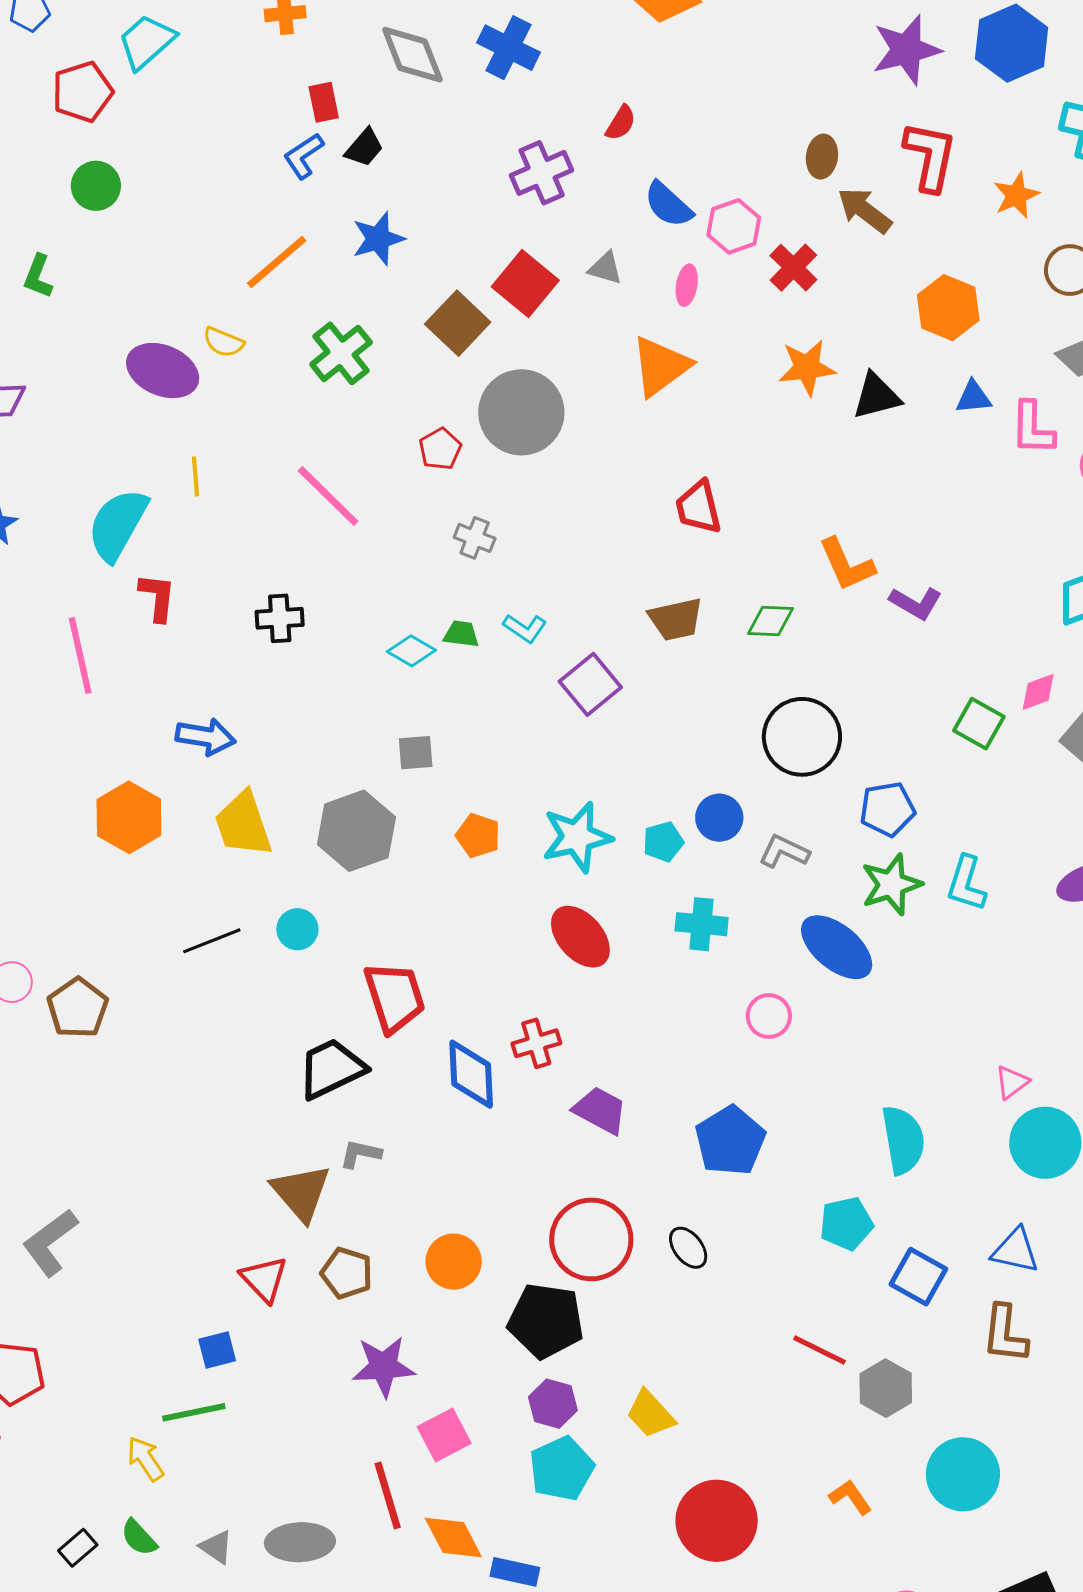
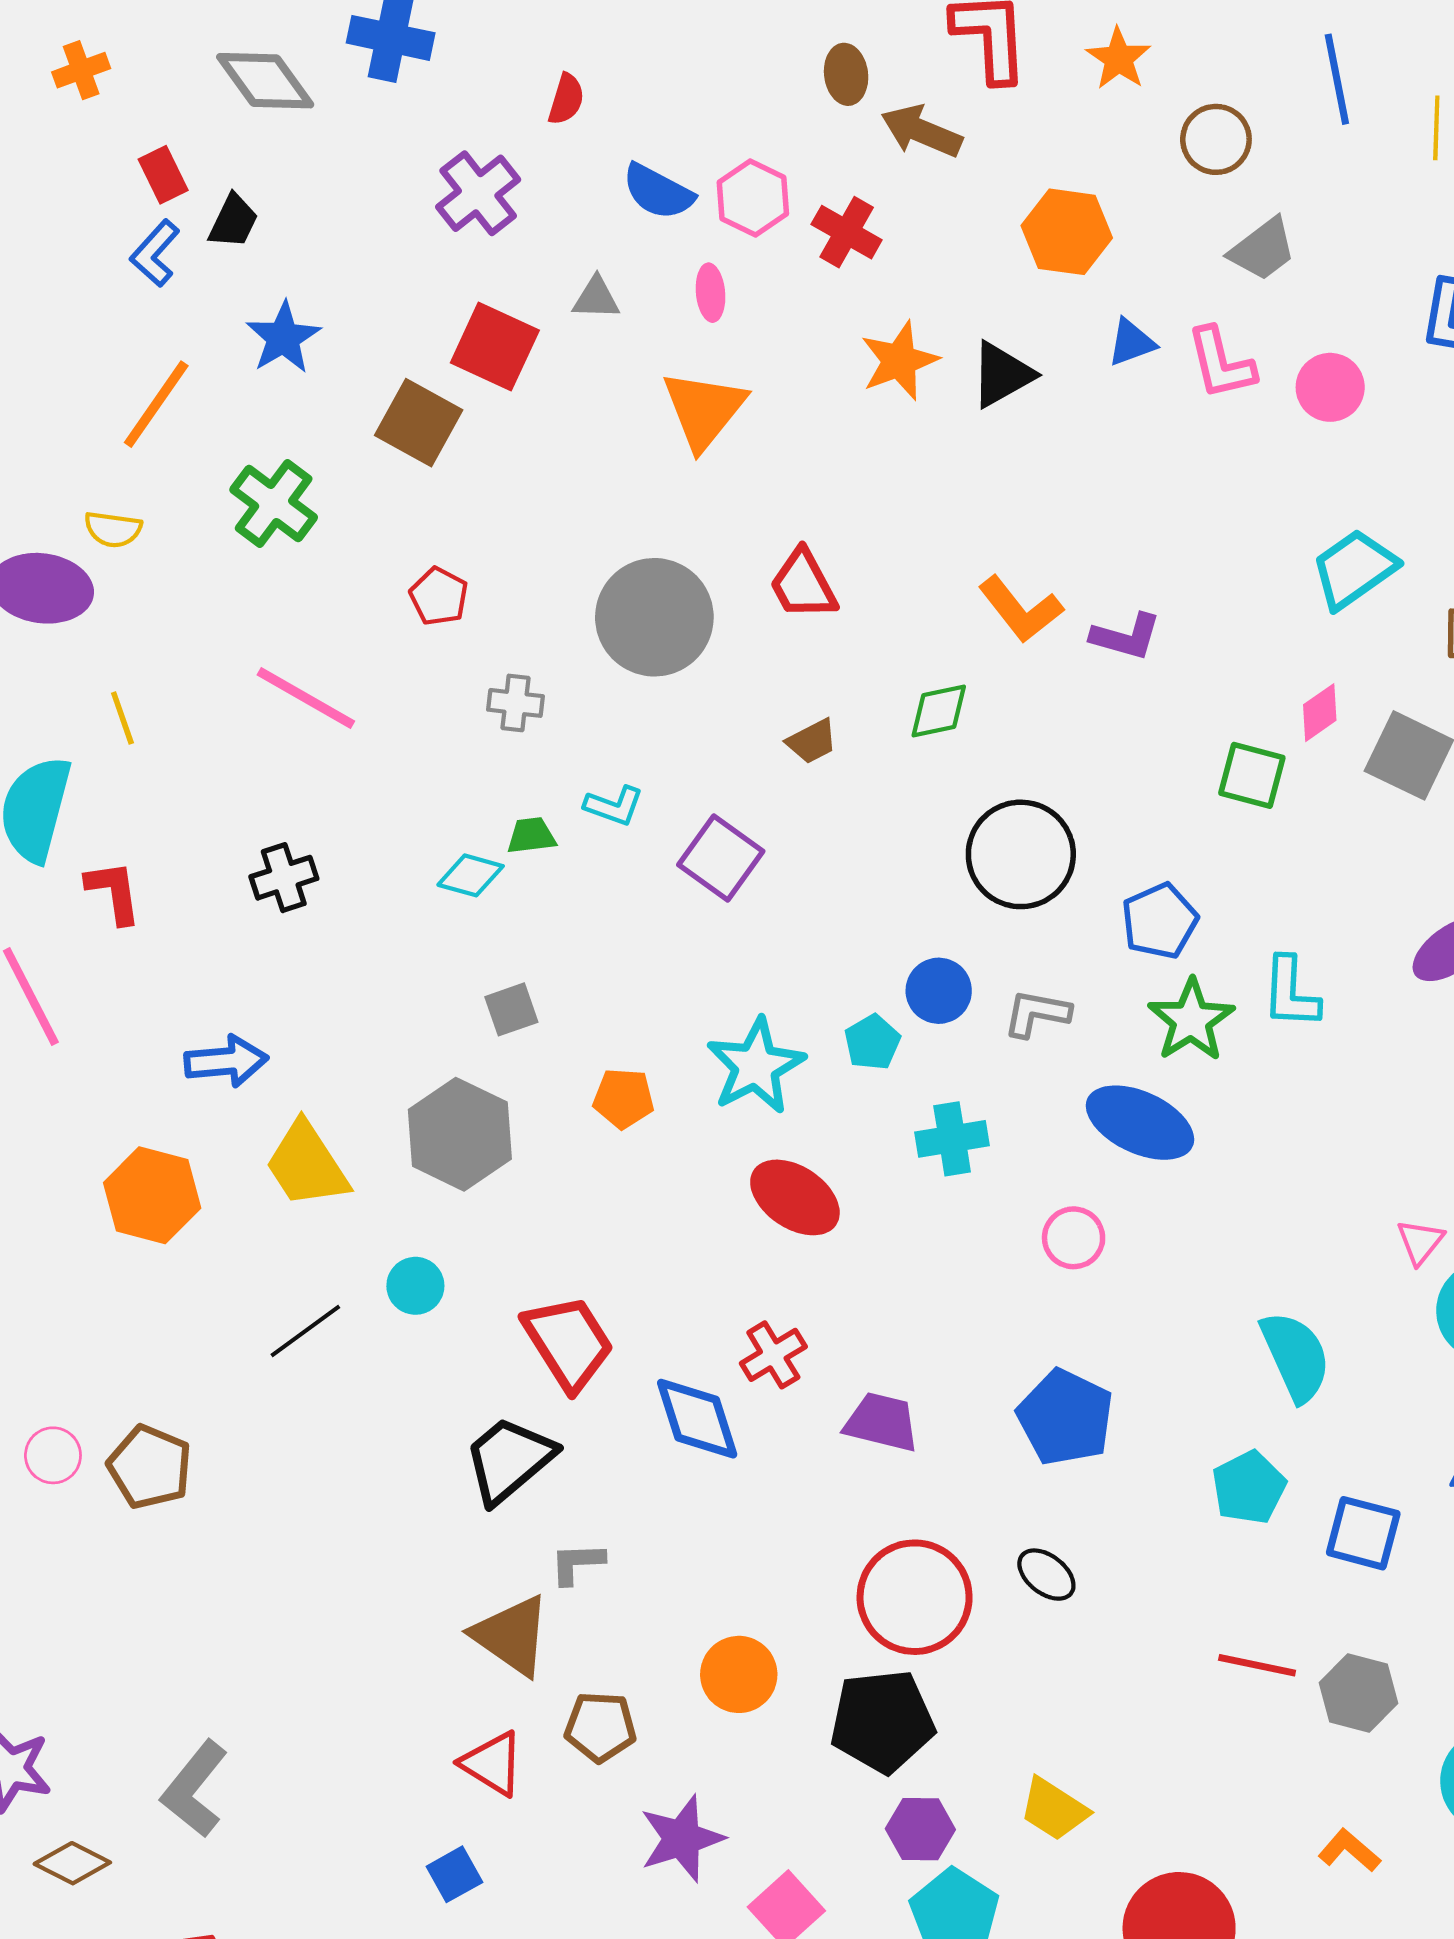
gray circle: (521, 412) -> (654, 617), moved
brown trapezoid: (676, 619) -> (812, 741), size x0.7

